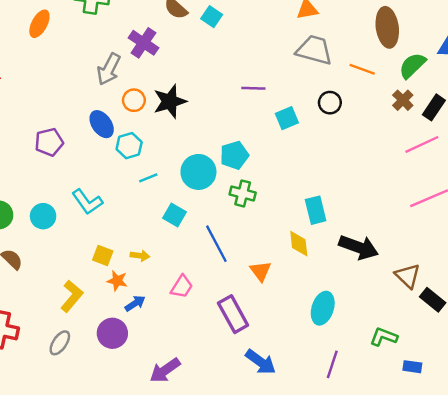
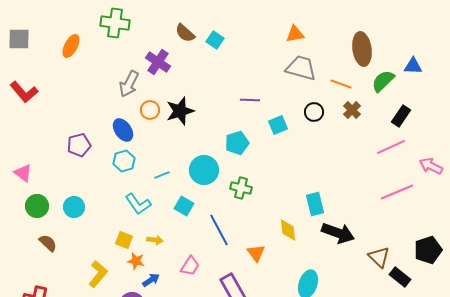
brown cross: (403, 100) -> (352, 110), moved
cyan hexagon: (129, 146) -> (124, 161), moved
cyan pentagon: (234, 155) -> (237, 143), moved
cyan L-shape: (87, 202) -> (138, 204), moved
cyan rectangle: (316, 210) -> (315, 204), moved

